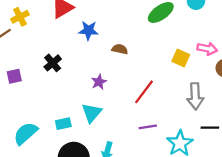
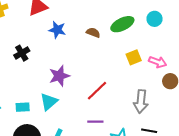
brown semicircle: (120, 49) -> (93, 33), moved
yellow square: (181, 58) -> (134, 57), moved, turned 35
purple star: (99, 82) -> (59, 76), size x1.5

